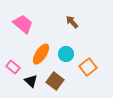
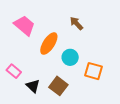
orange ellipse: (41, 54) -> (49, 44), moved
orange square: (88, 67) -> (93, 71), turned -36

